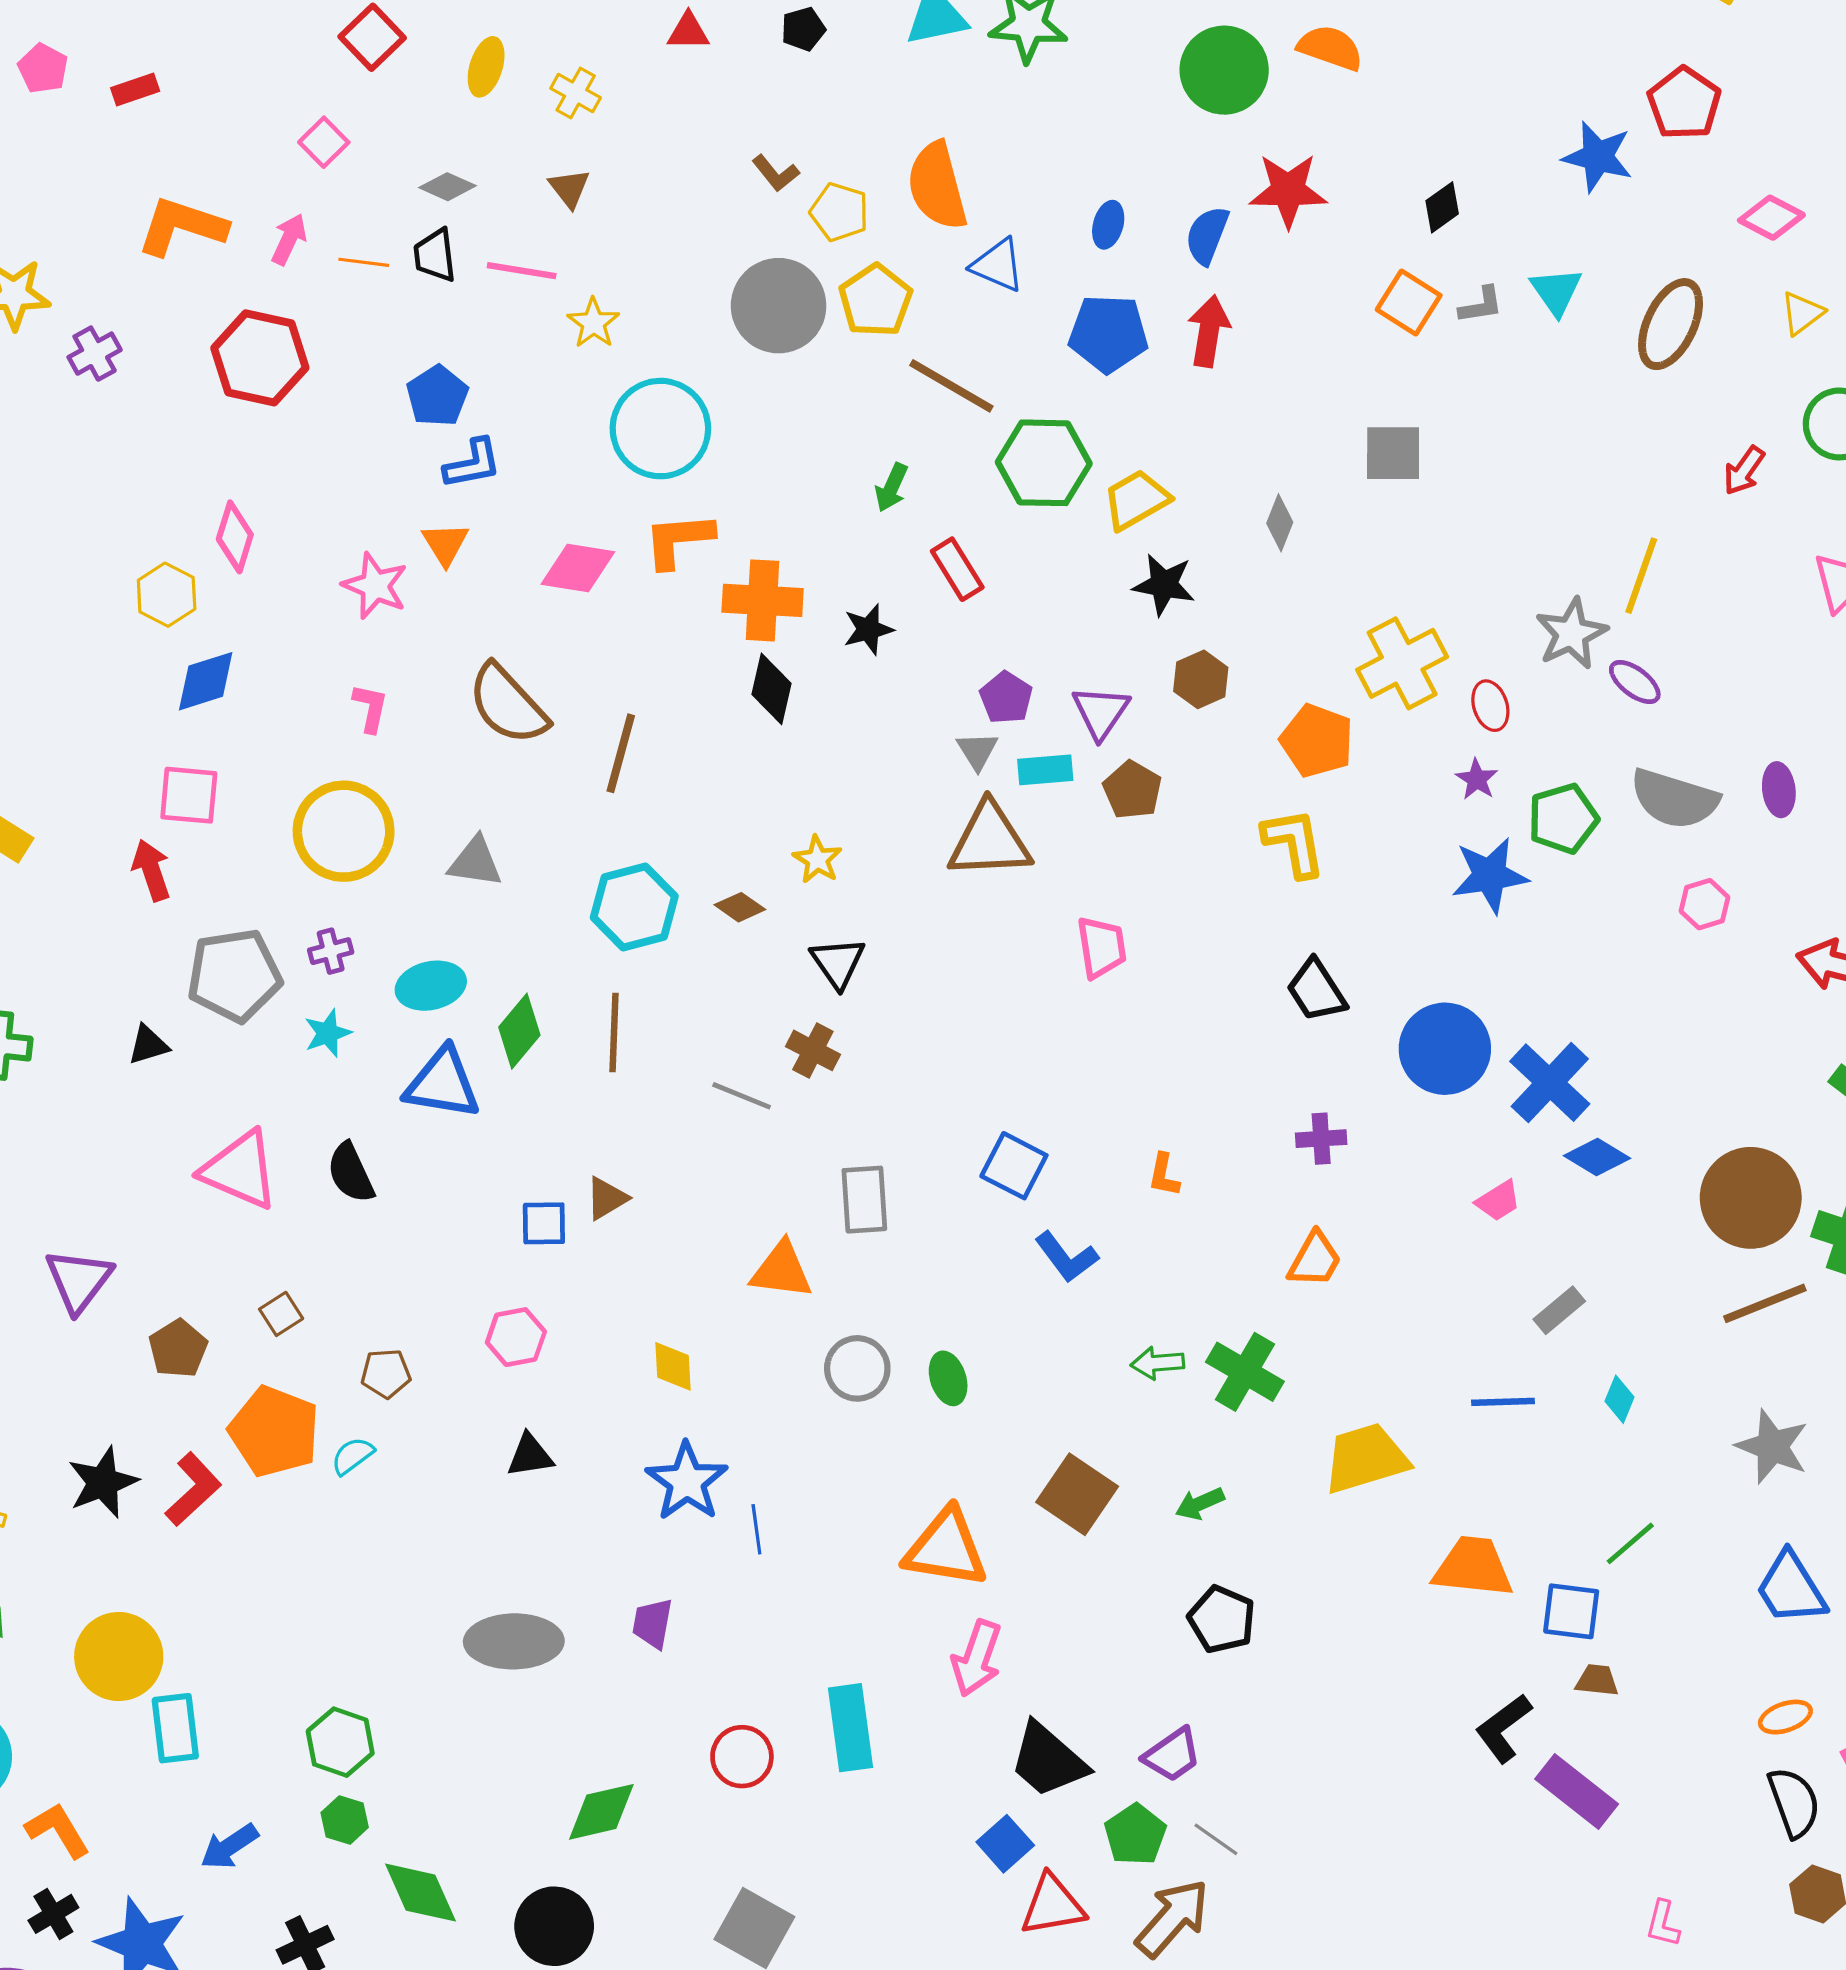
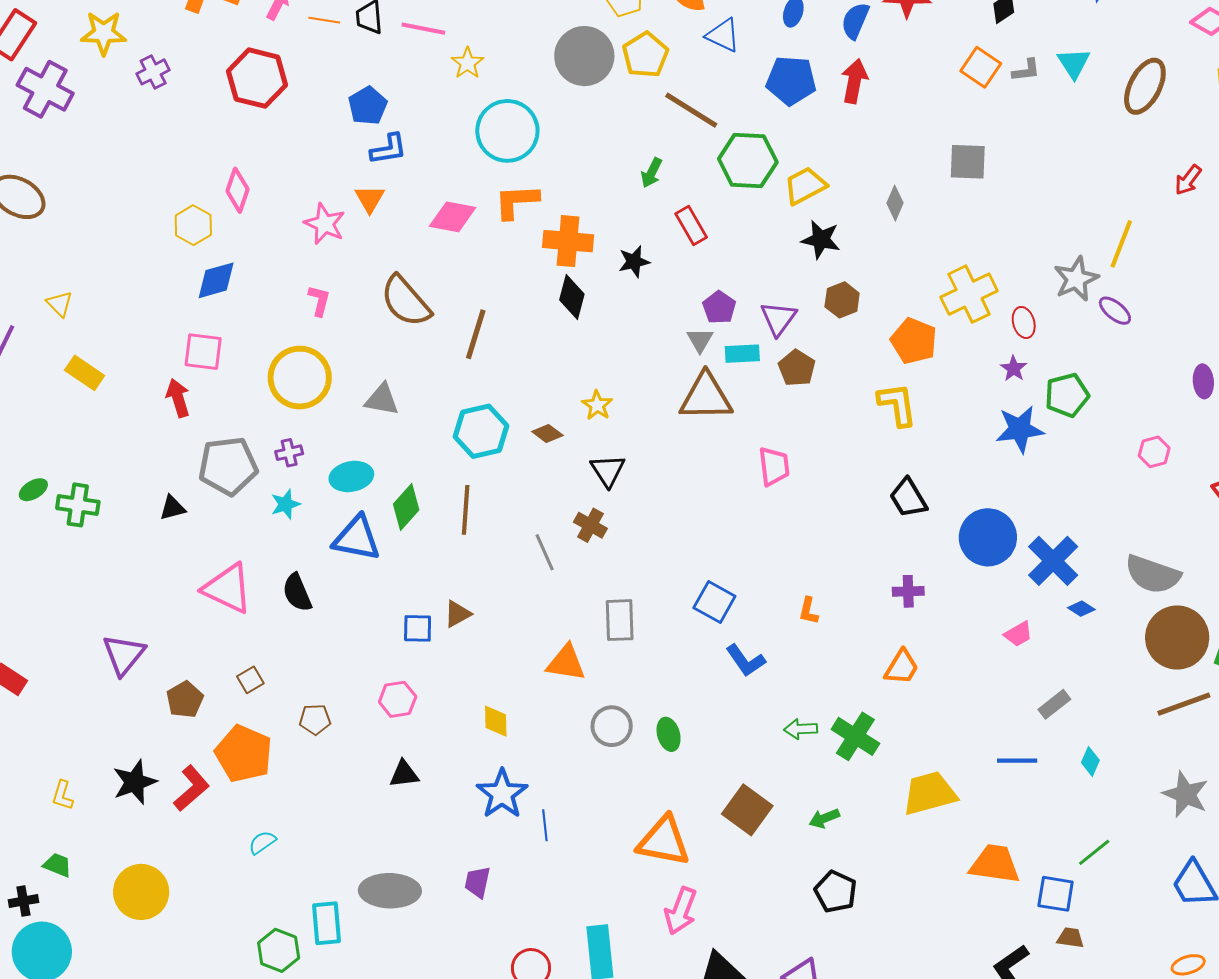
gray semicircle: (1674, 799) -> (1153, 574), moved
gray line: (742, 1096) -> (545, 552), turned 42
blue diamond: (1597, 1157) -> (1081, 609), size x0.7
cyan semicircle: (352, 1456) -> (262, 842), moved
cyan rectangle: (175, 1728) -> (326, 923), moved

